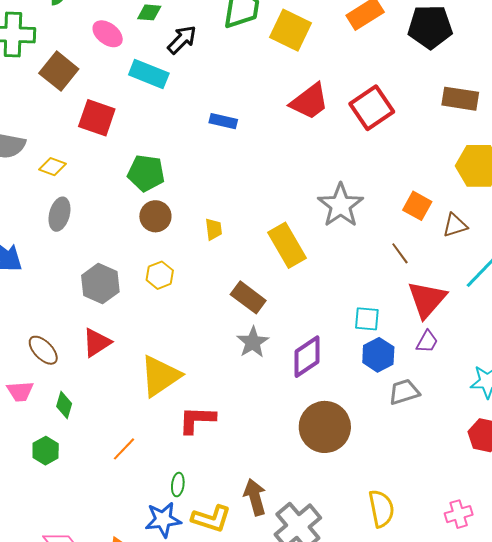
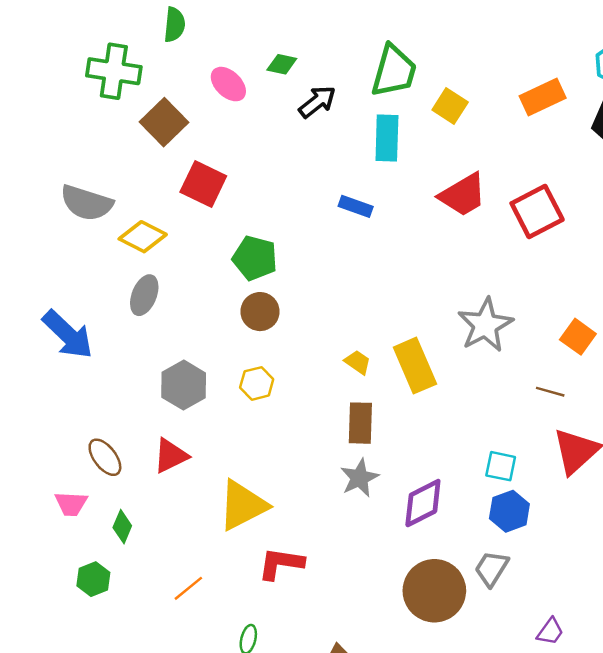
yellow square: (291, 30) -> (450, 106), size x0.7
cyan rectangle: (149, 74) -> (387, 138), moved, turned 63
yellow diamond: (53, 167) -> (143, 237), size x1.4
yellow trapezoid: (214, 229) -> (358, 362), moved, turned -55
brown line: (400, 253) -> (550, 392), turned -45
brown rectangle: (248, 297) -> (360, 423), turned 48
purple trapezoid: (427, 342) -> (550, 632), moved
gray trapezoid: (404, 392) -> (491, 568), moved, turned -48

